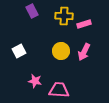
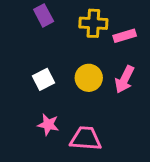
white square: (19, 51) -> (44, 79), moved

